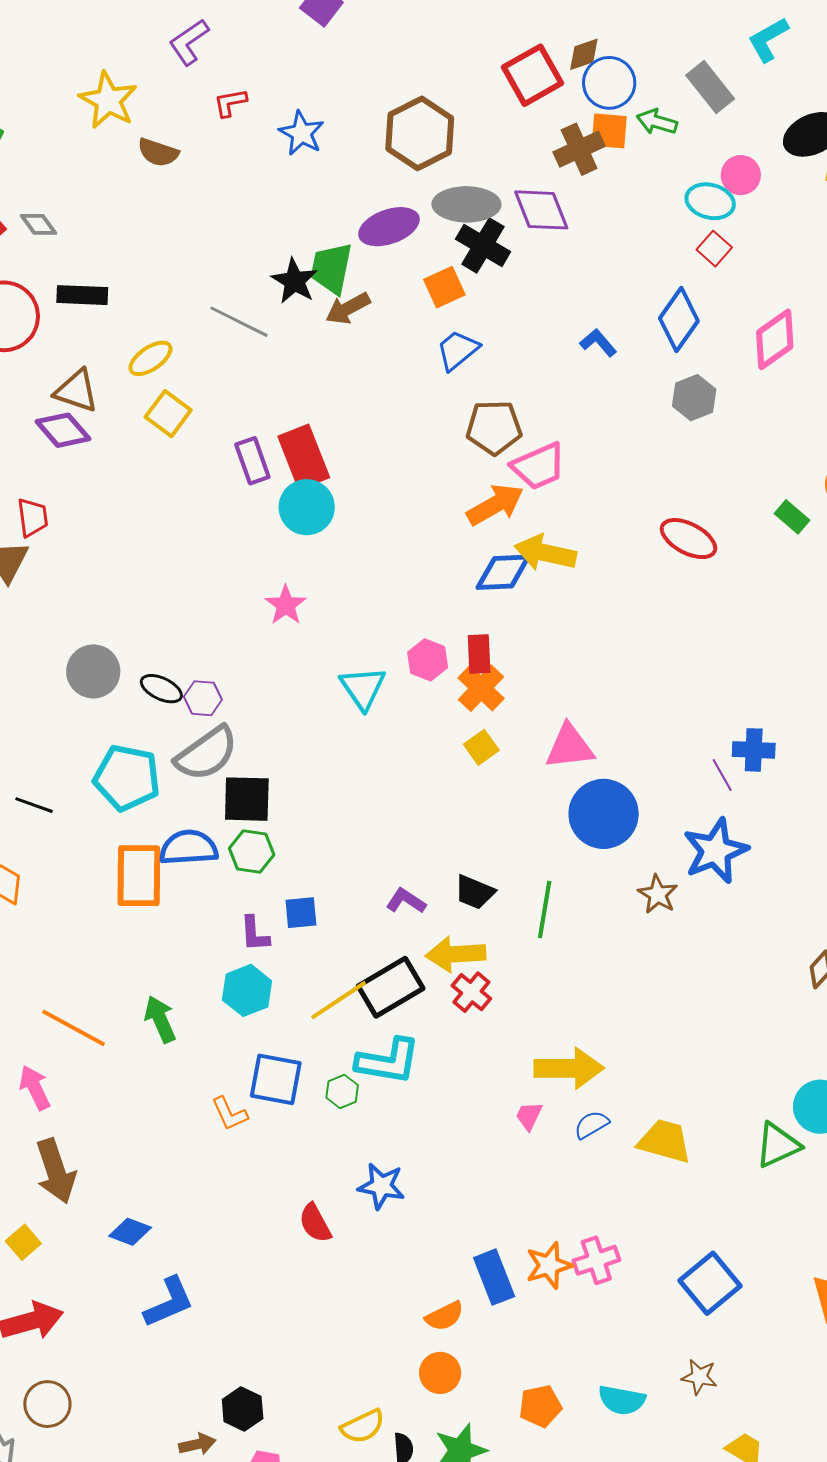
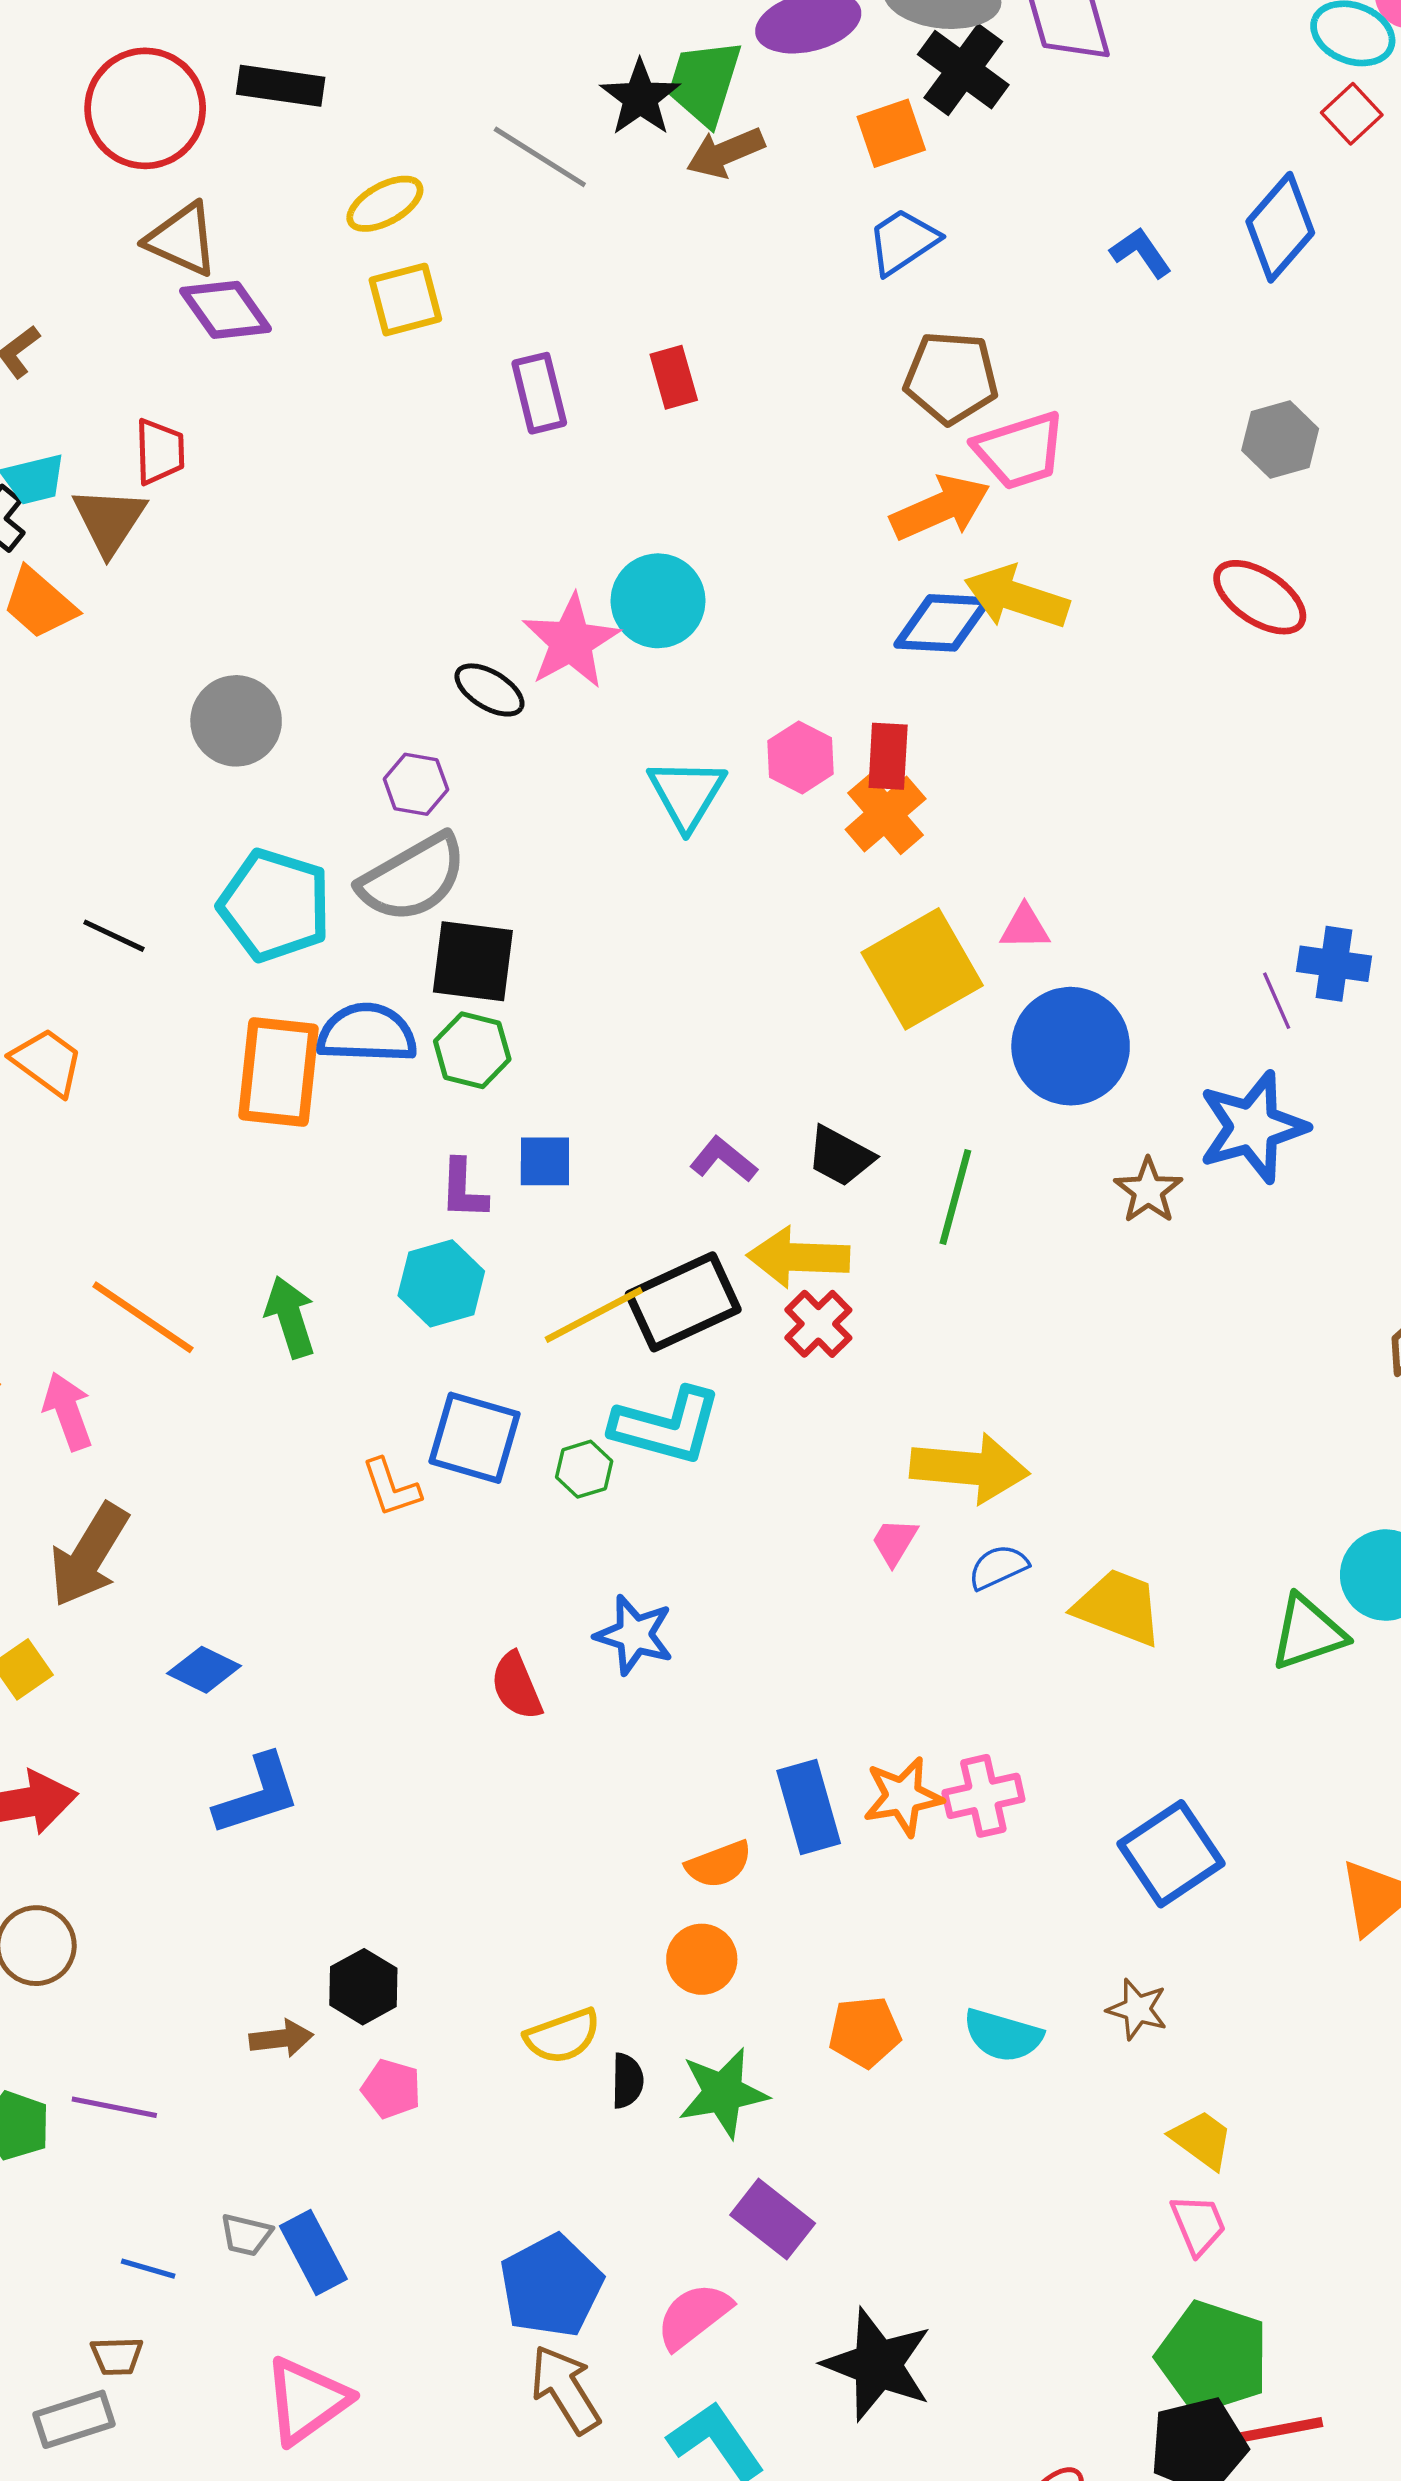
brown triangle: (76, 391) -> (182, 239), moved
gray hexagon: (694, 398) -> (1280, 440), moved
yellow square: (168, 414) -> (405, 300), turned 33
red rectangle: (304, 457) -> (674, 377), moved, size x0.6
cyan circle: (307, 507) -> (658, 601), moved
pink star: (286, 605) -> (571, 642), size x1.4
black ellipse: (161, 689) -> (489, 690), moved
yellow square: (481, 747) -> (922, 969), moved, size x2.0
pink triangle: (570, 747) -> (1025, 927), size x0.6
brown arrow: (56, 1171) -> (89, 1555), turned 44

